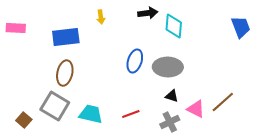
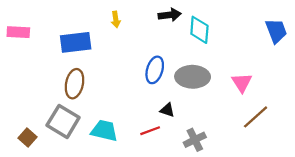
black triangle: (172, 96) -> (167, 110), moved
pink triangle: (196, 109) -> (242, 83), moved, turned 30

